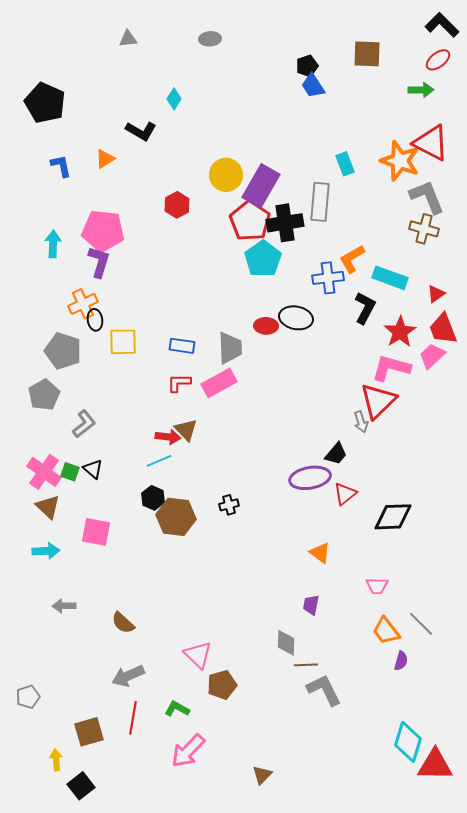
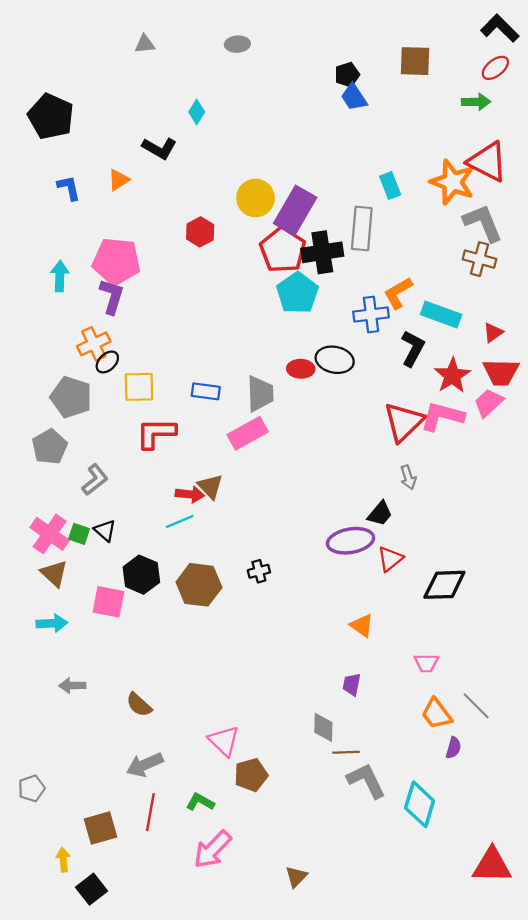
black ellipse: (95, 320) -> (107, 362), turned 55
red trapezoid: (443, 329) -> (501, 372), turned -68
red L-shape: (179, 383) -> (156, 433), moved, size x1.5
red triangle: (378, 401) -> (404, 422), moved
black hexagon: (153, 498) -> (141, 575), moved, size x1.4
cyan diamond: (408, 742) -> (420, 804), moved

